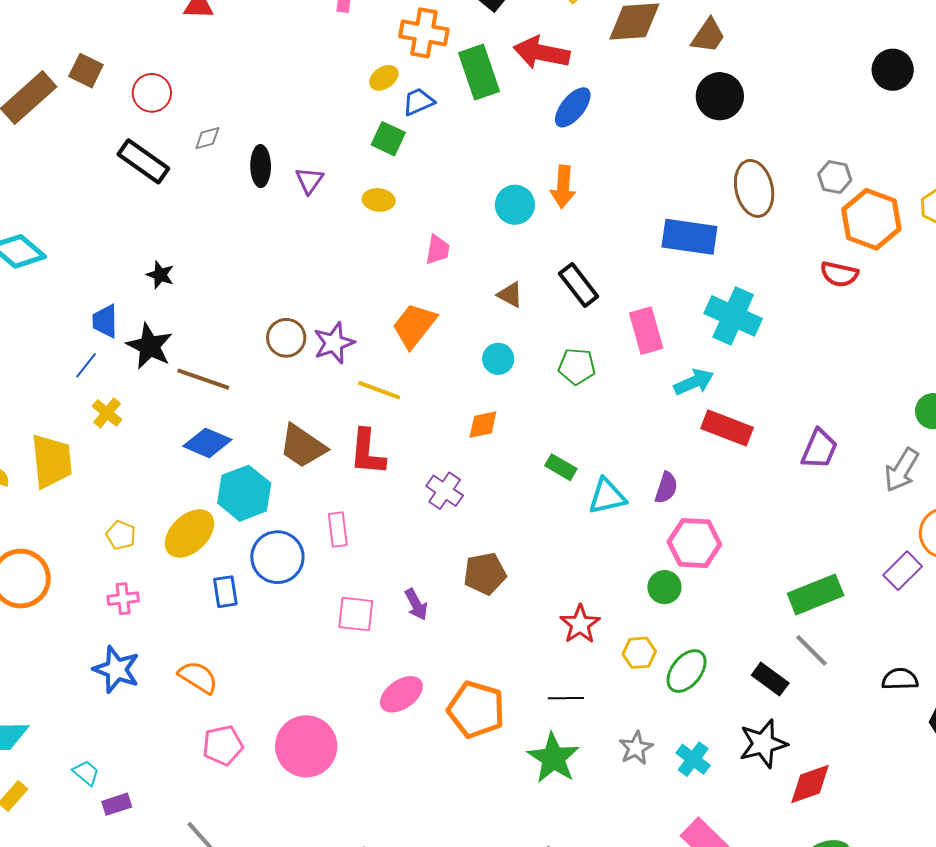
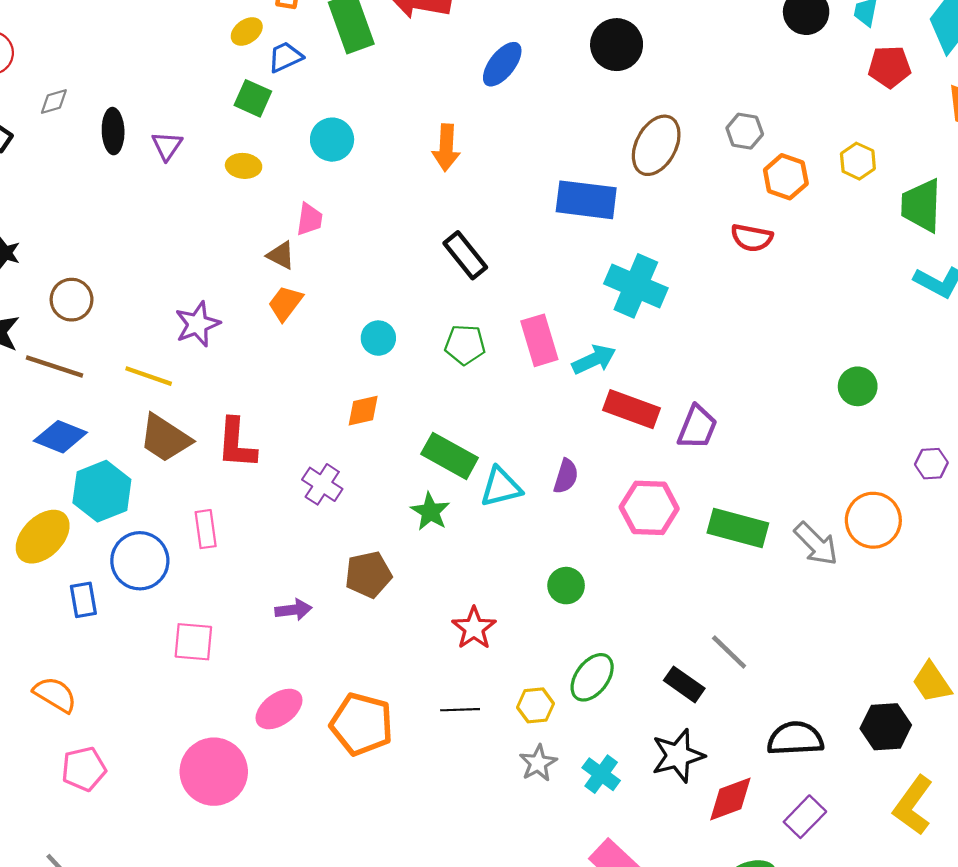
blue ellipse: (573, 107) -> (502, 64), moved
brown ellipse: (754, 188) -> (656, 145), turned 42
cyan circle: (515, 205) -> (332, 140), moved
orange hexagon: (871, 219) -> (786, 177), size x0.7
brown triangle: (510, 295) -> (281, 255), moved
orange trapezoid: (414, 326) -> (285, 303), size x0.7
pink rectangle: (646, 331) -> (539, 340), moved
brown circle: (286, 338) -> (72, 300), moved
yellow line: (379, 390) -> (149, 376), moved
purple trapezoid: (819, 449) -> (697, 427), moved
green rectangle: (561, 467) -> (450, 456), size x1.6
gray arrow: (902, 470) -> (816, 544), moved, turned -75
pink hexagon: (694, 543) -> (649, 508), moved
purple rectangle: (903, 571) -> (805, 817), moved
green rectangle: (816, 594) -> (738, 528), moved, turned 38
purple arrow: (416, 604) -> (293, 610), turned -68
pink square: (356, 614) -> (193, 642), moved
yellow hexagon: (639, 653) -> (535, 705), moved
black semicircle: (900, 679) -> (795, 739), moved, size x1.4
pink circle: (306, 746) -> (214, 772), moved
green star: (553, 758) -> (430, 512), moved, size x0.7

